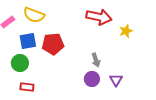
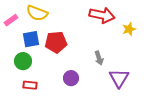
purple circle: (92, 79) -> (71, 78), moved
purple triangle: (116, 80) -> (119, 78), size x1.5

